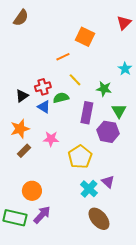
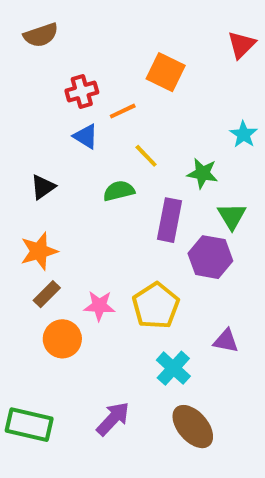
brown semicircle: (21, 18) -> (41, 35), turned 36
red cross: (43, 87) -> (82, 92), moved
blue triangle: (44, 107) -> (86, 136), moved
pink star: (51, 139) -> (99, 306), moved
purple triangle: (108, 182) -> (226, 341), moved, turned -32
orange circle: (32, 191) -> (62, 339), moved
purple arrow: (42, 215) -> (113, 419), moved

